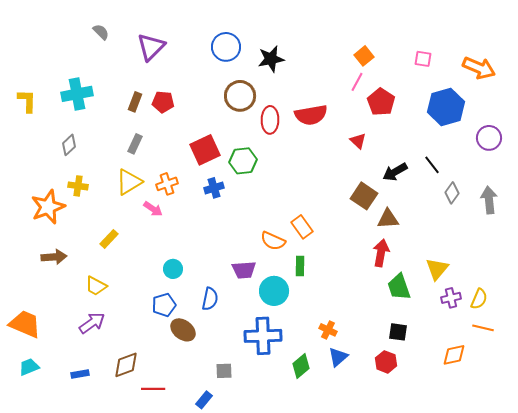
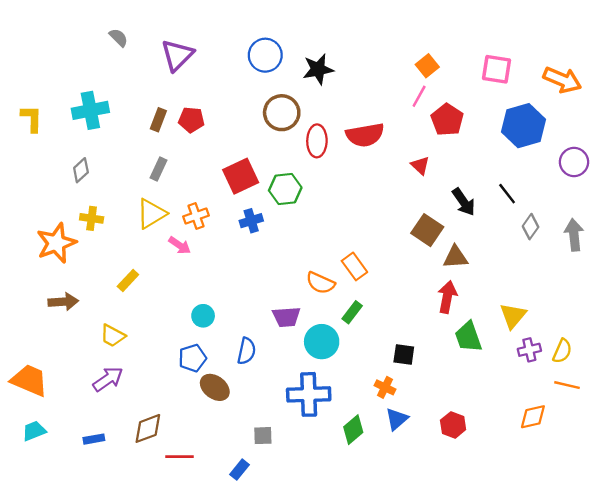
pink square: (423, 59) -> (497, 69), size x1.5
black arrow: (395, 172) -> (464, 202), turned -95
green rectangle: (300, 266) -> (352, 312), turned 36
black square: (398, 332) -> (404, 355), moved

